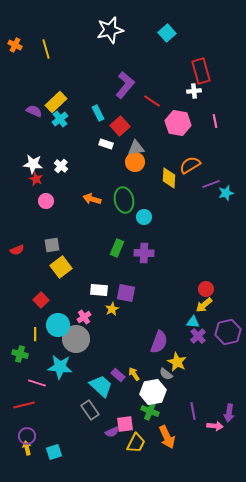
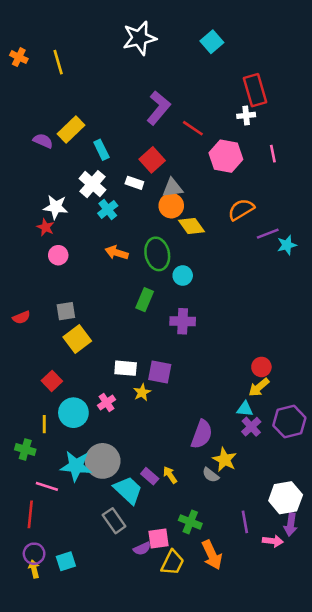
cyan rectangle: (98, 113) -> (101, 150), moved
cyan cross: (60, 119) -> (108, 209), moved
white star: (33, 164) -> (56, 207), moved
white cross: (61, 166) -> (92, 184), moved, size x1.5
yellow diamond: (169, 178) -> (192, 226), moved, turned -40
green rectangle: (117, 248) -> (145, 300), moved
gray circle: (76, 339) -> (103, 461), moved
white hexagon: (153, 392) -> (286, 498), moved
red line: (24, 405) -> (30, 514), turned -70
cyan square: (54, 452) -> (66, 561), moved

